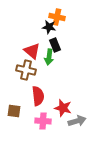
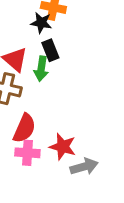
red semicircle: (38, 96) -> (24, 128), turned 30
pink cross: (43, 121) -> (27, 153), moved

